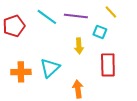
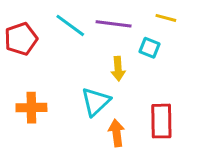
yellow line: (111, 12) -> (166, 18), turned -32
red rectangle: (108, 65) -> (161, 121), moved
cyan triangle: (50, 68) -> (96, 102), moved

